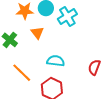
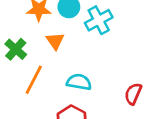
orange line: (22, 73) -> (34, 80), moved, turned 70

